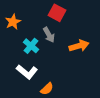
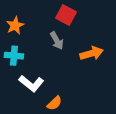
cyan cross: (31, 46) -> (14, 56), moved, turned -35

